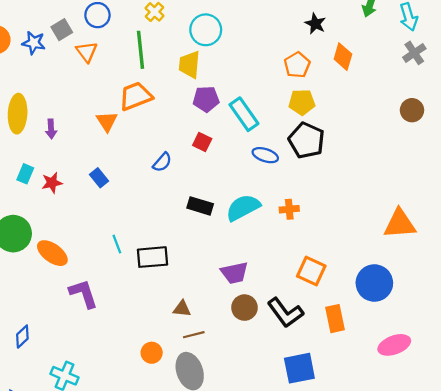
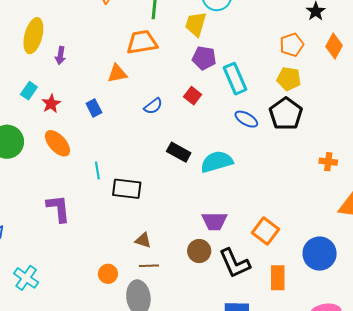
orange triangle: (107, 121) -> (117, 73), moved, turned 40
red star: (52, 183) -> (51, 104), turned -30
orange cross: (289, 209) -> (328, 162), moved
orange ellipse: (52, 253) -> (57, 143), moved
purple trapezoid: (234, 273) -> (214, 221), moved

